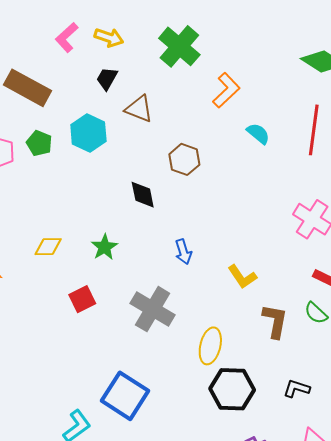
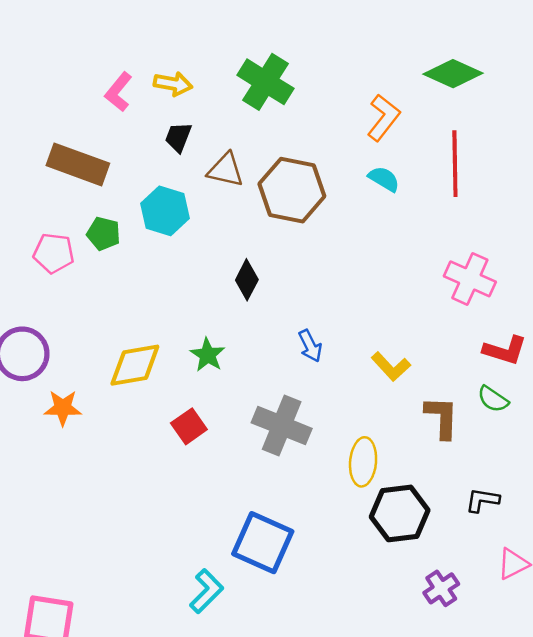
orange L-shape: (226, 90) -> (383, 118), moved
brown hexagon: (184, 159) -> (292, 190), moved, size x1.6
black diamond: (143, 195) -> (247, 280), turned 48
yellow diamond: (48, 247) -> (135, 365), size x1.5

